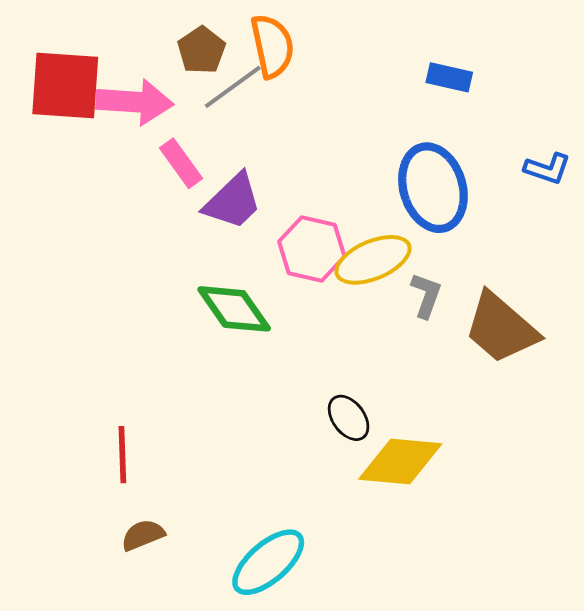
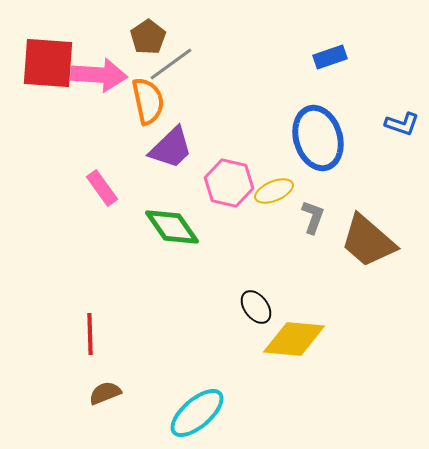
orange semicircle: (272, 46) -> (148, 101), moved
blue rectangle: (449, 77) -> (330, 57), turned -32
pink rectangle: (181, 163) -> (102, 188), moved
yellow ellipse: (373, 260) -> (274, 191), size x0.7

